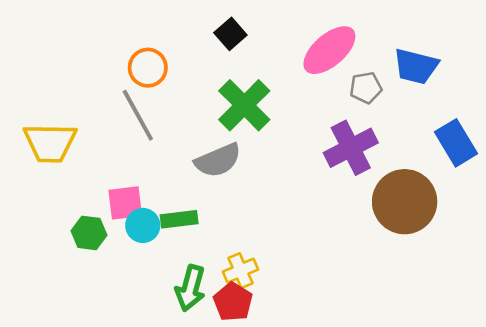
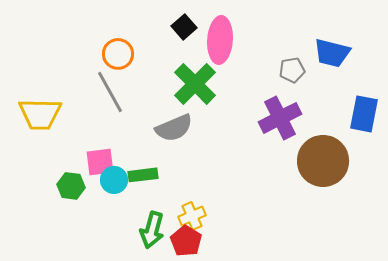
pink ellipse: (329, 50) -> (220, 40), moved, turned -45
blue rectangle: (456, 143) -> (364, 114), turned 42

